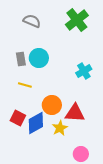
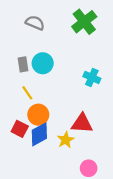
cyan cross: (84, 71) -> (92, 77), turned -35
yellow line: (25, 85) -> (27, 93), turned 40
orange circle: (52, 105) -> (38, 115), moved

